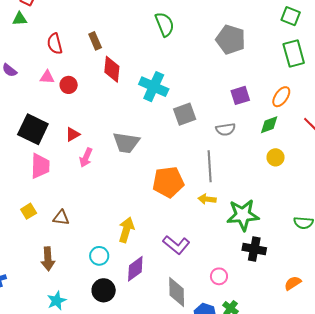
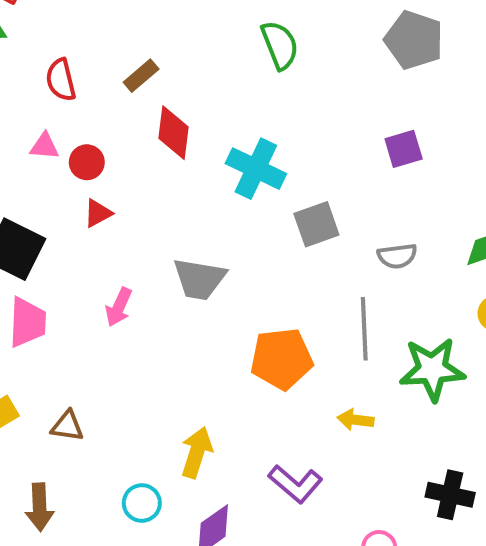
gray pentagon: (231, 40) -> (414, 40), moved
brown rectangle: (95, 41) -> (141, 76), turned 72
purple square: (240, 95) -> (404, 149), moved
red triangle: (73, 134) -> (98, 213), moved
yellow arrow: (207, 199) -> (356, 420), moved
green star: (243, 215) -> (432, 369), moved

